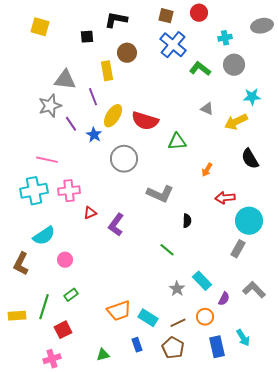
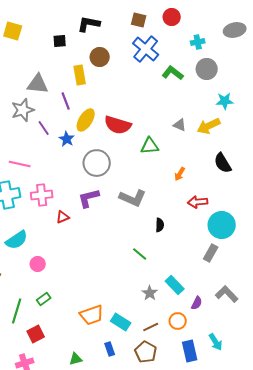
gray triangle: (207, 109) -> (180, 125), moved
purple L-shape: (116, 225) -> (89, 198), moved, turned 40

